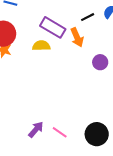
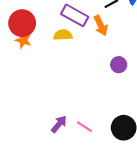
purple circle: (100, 62) -> (119, 65), moved

